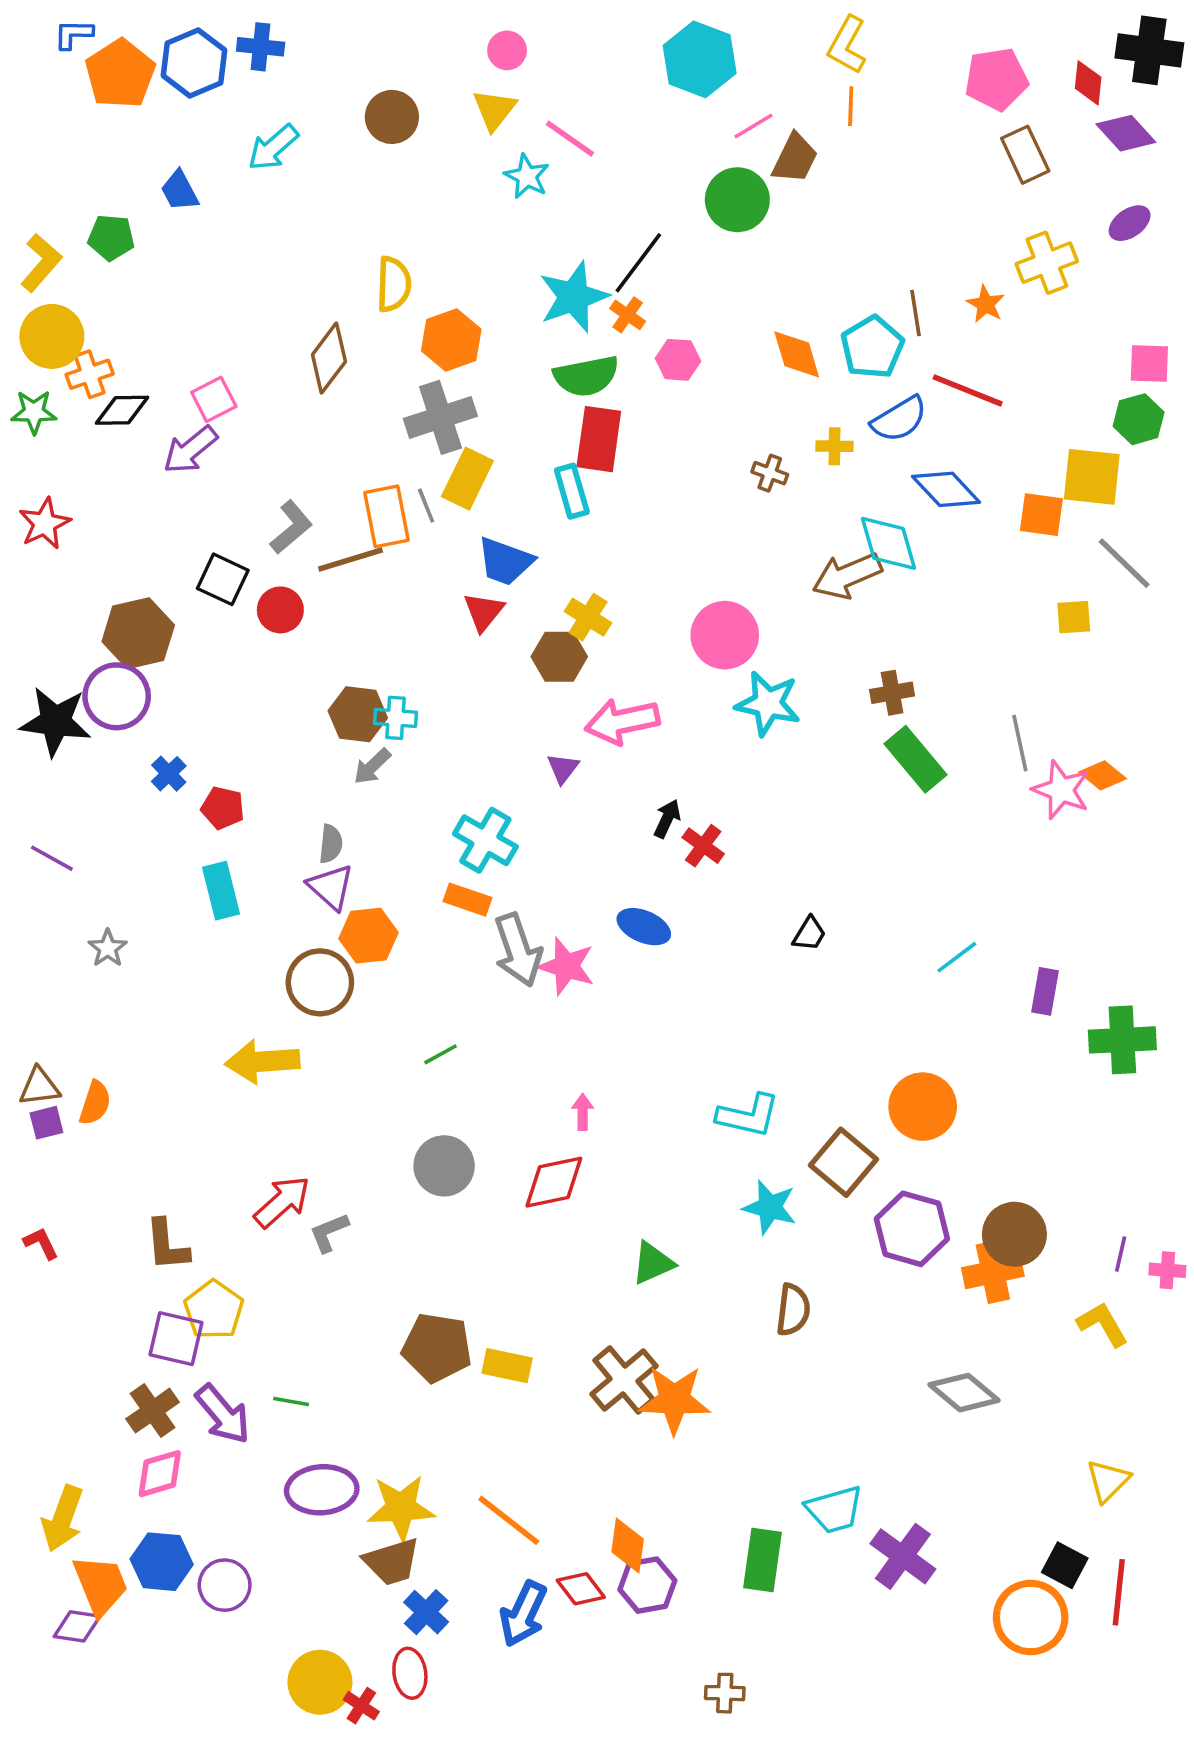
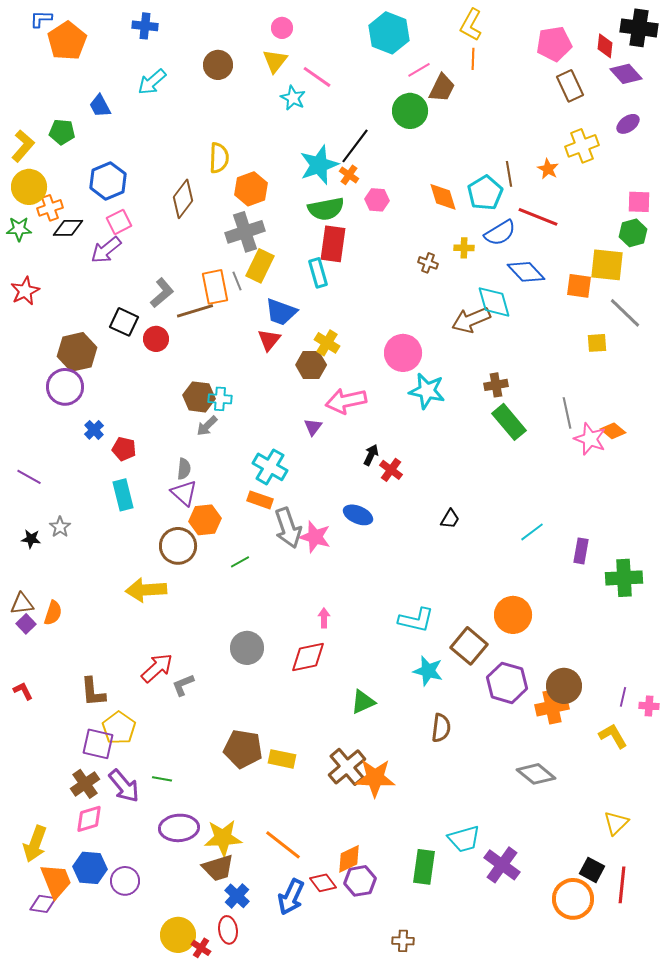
blue hexagon: (194, 63) -> (108, 181), moved
black star: (55, 721) -> (31, 539), moved, size x0.5
green line: (440, 1054) -> (240, 562), moved
purple square: (46, 1123) -> (26, 624), turned -30
orange diamond: (628, 1546) -> (349, 859), turned 56

